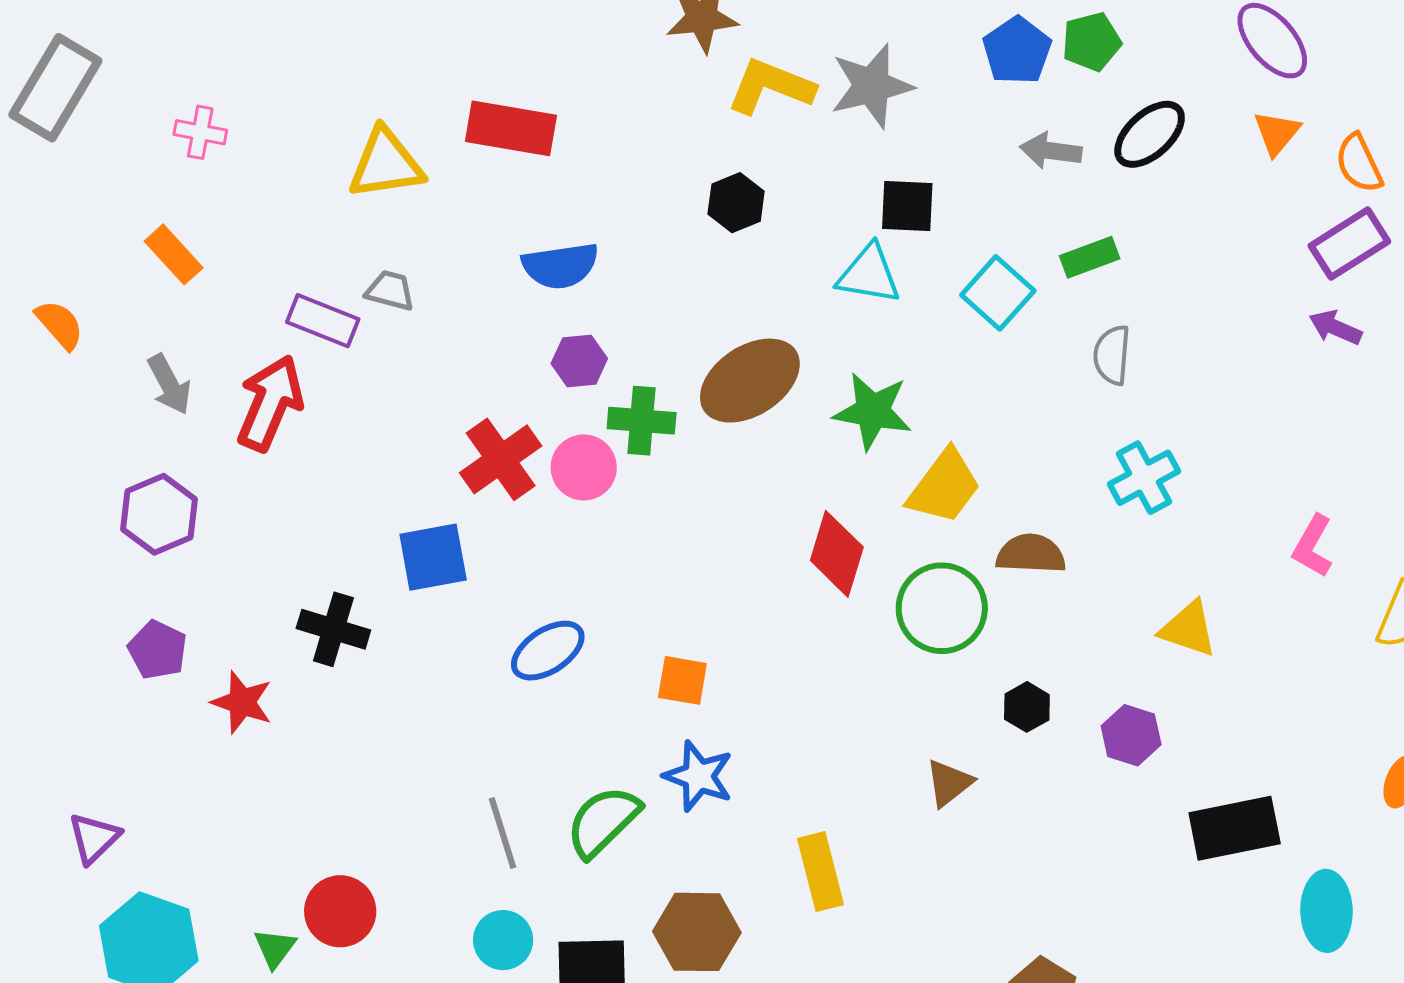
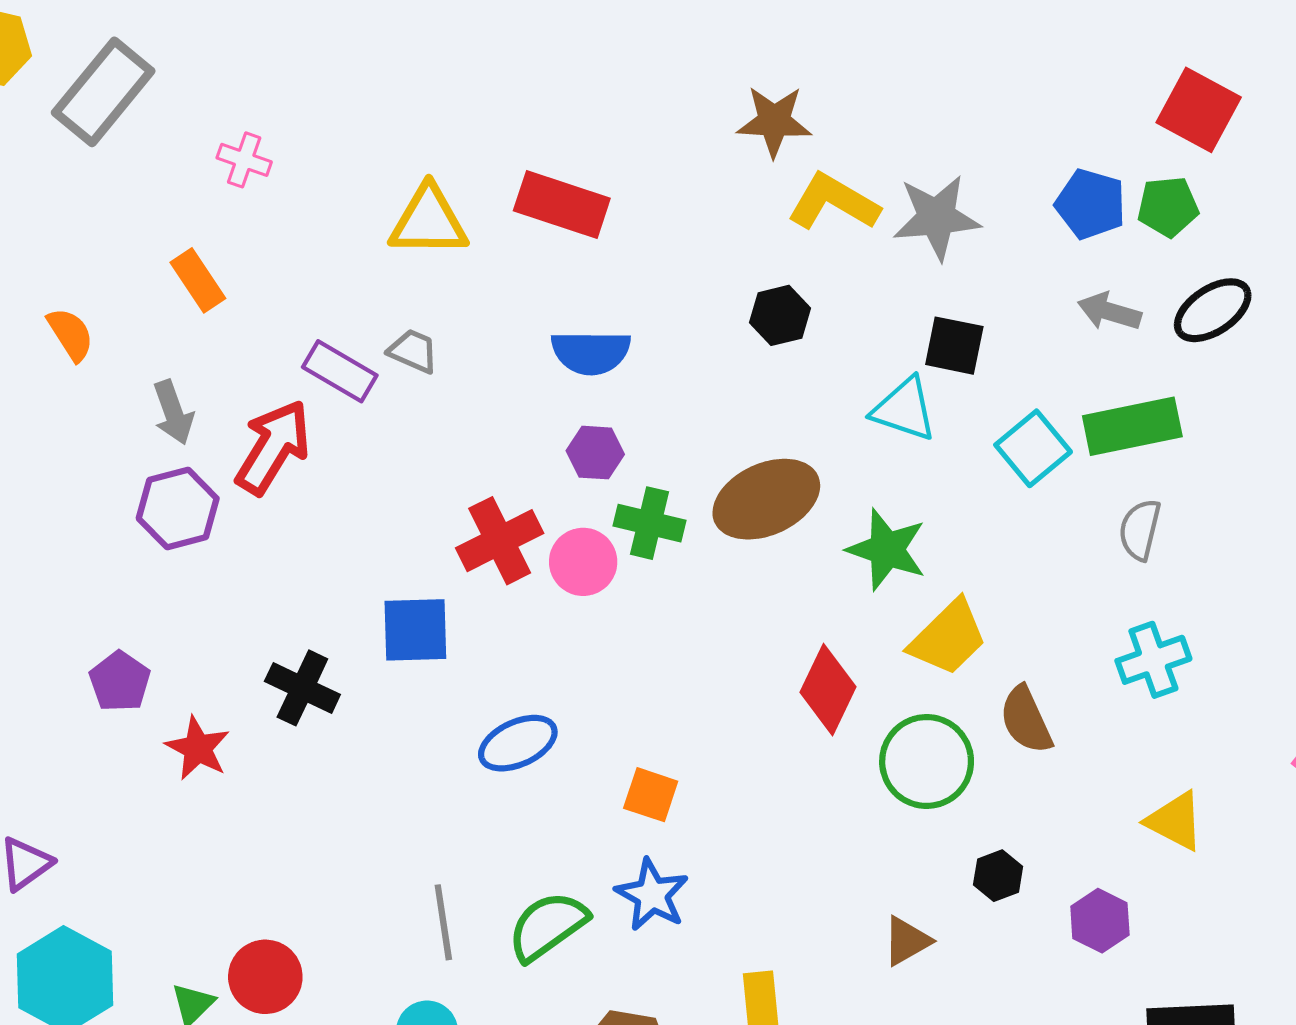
blue pentagon: (1017, 51) -> (1091, 204), turned -30
green rectangle: (1090, 257) -> (1132, 426), size x1.6
purple hexagon: (159, 514) -> (178, 508), moved
brown semicircle: (1031, 554) -> (1026, 720), turned -126

